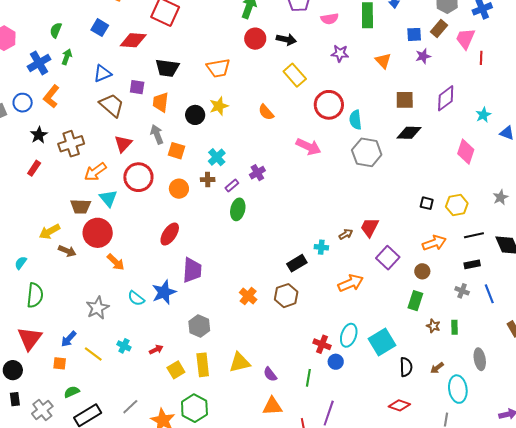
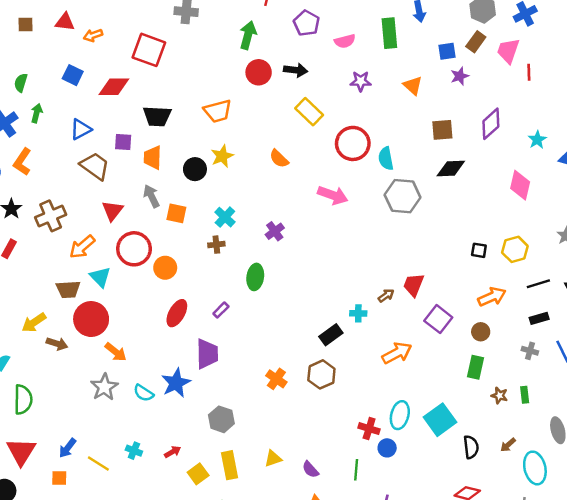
purple rectangle: (232, 186) -> (221, 310), moved
orange circle: (179, 189) -> (165, 268), moved
gray star: (97, 308) -> (104, 387), moved
yellow triangle: (240, 362) -> (273, 459), size x0.7

